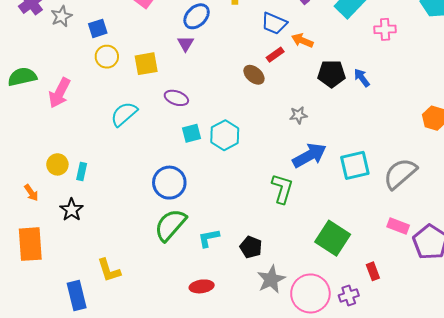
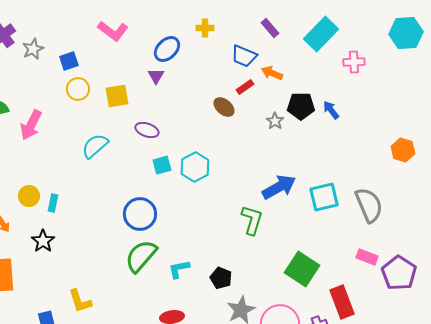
gray star: (298, 115) -> (275, 121), moved, turned -30
gray semicircle: (400, 174) -> (369, 205), turned 108
red rectangle: (373, 271) -> (342, 302), size x1.8

